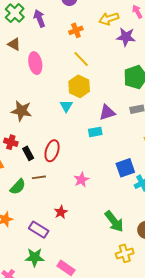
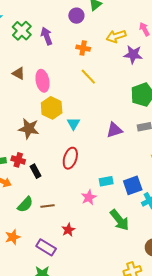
orange cross: (76, 30) -> (83, 48), turned 32
brown triangle: (14, 44) -> (19, 73), moved
yellow hexagon: (79, 86) -> (52, 108), moved
cyan rectangle: (95, 132) -> (106, 181), moved
red ellipse: (52, 151) -> (70, 158), moved
brown line: (39, 177) -> (47, 206), moved
green arrow: (114, 221) -> (120, 220), moved

